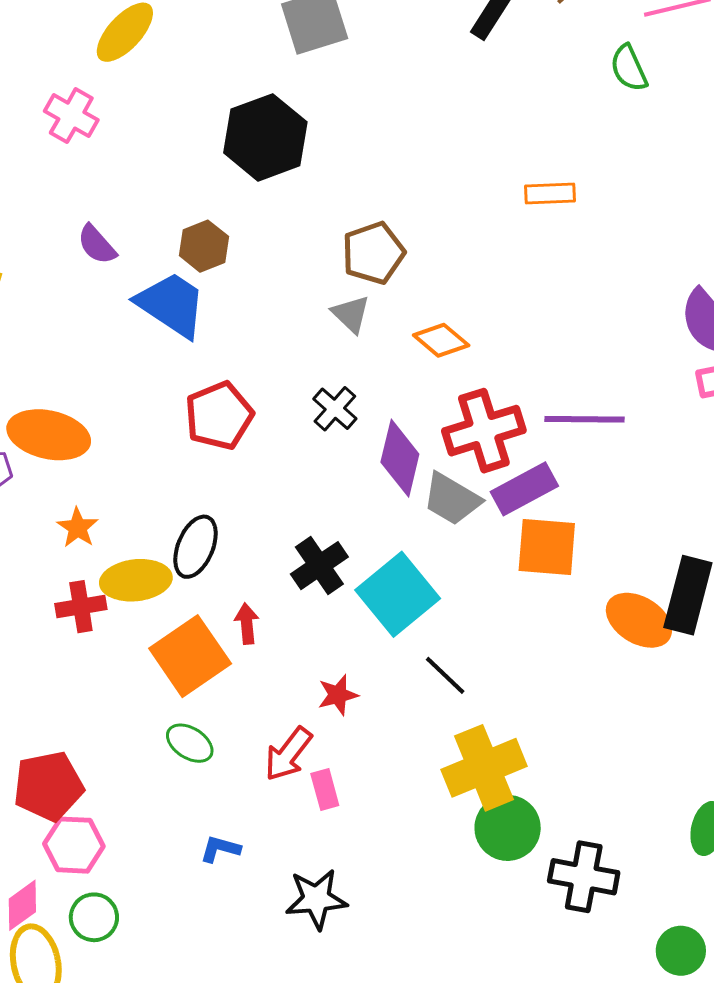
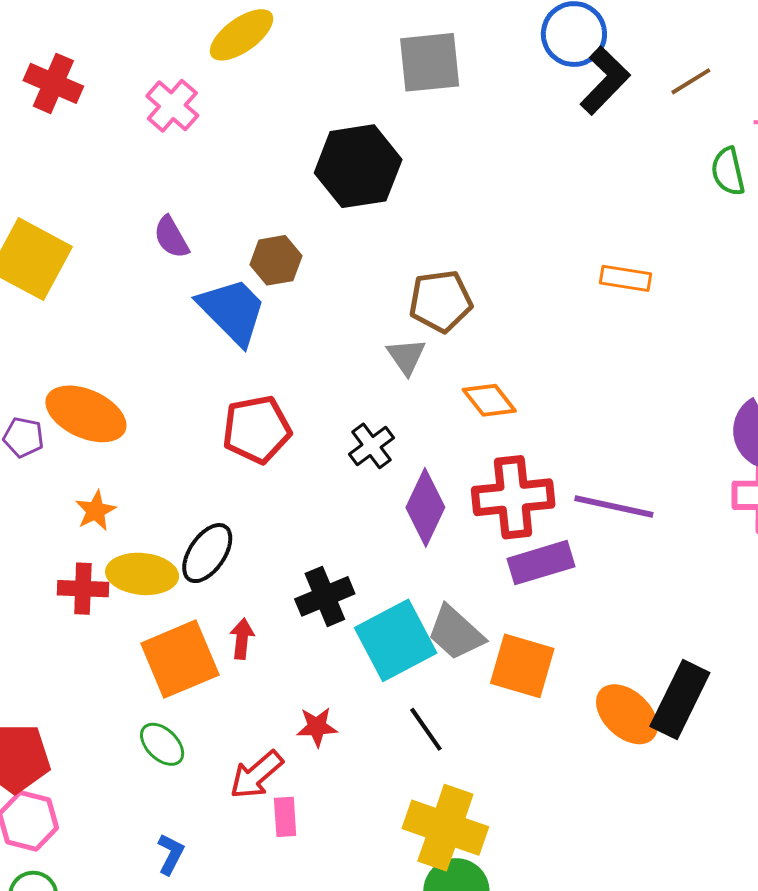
gray trapezoid: (452, 499) -> (456, 633), moved
orange square: (547, 547) -> (522, 666), moved
yellow cross: (484, 768) -> (445, 828), turned 30
blue L-shape: (220, 849) -> (171, 854), turned 90

